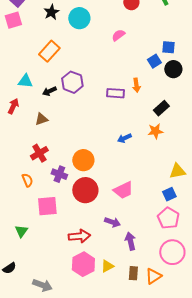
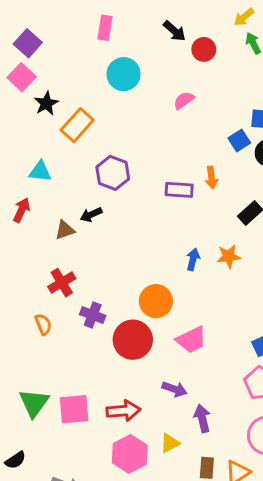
black star: (51, 12) -> (46, 103), moved
pink square: (13, 20) -> (22, 77), turned -30
black arrow: (49, 91) -> (91, 215), moved
orange star: (155, 131) -> (229, 256), moved
blue arrow: (124, 138) -> (193, 259), turned 128
orange circle: (83, 160) -> (156, 301), moved
pink square: (47, 206) -> (74, 409), moved
green triangle: (21, 231) -> (34, 403), size x1.5
yellow triangle: (107, 266) -> (170, 443), moved

